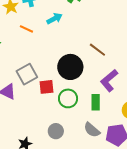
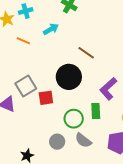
brown line: (97, 50) -> (86, 53), moved
green circle: (68, 98) -> (74, 119), moved
gray semicircle: (92, 130) -> (83, 140), moved

